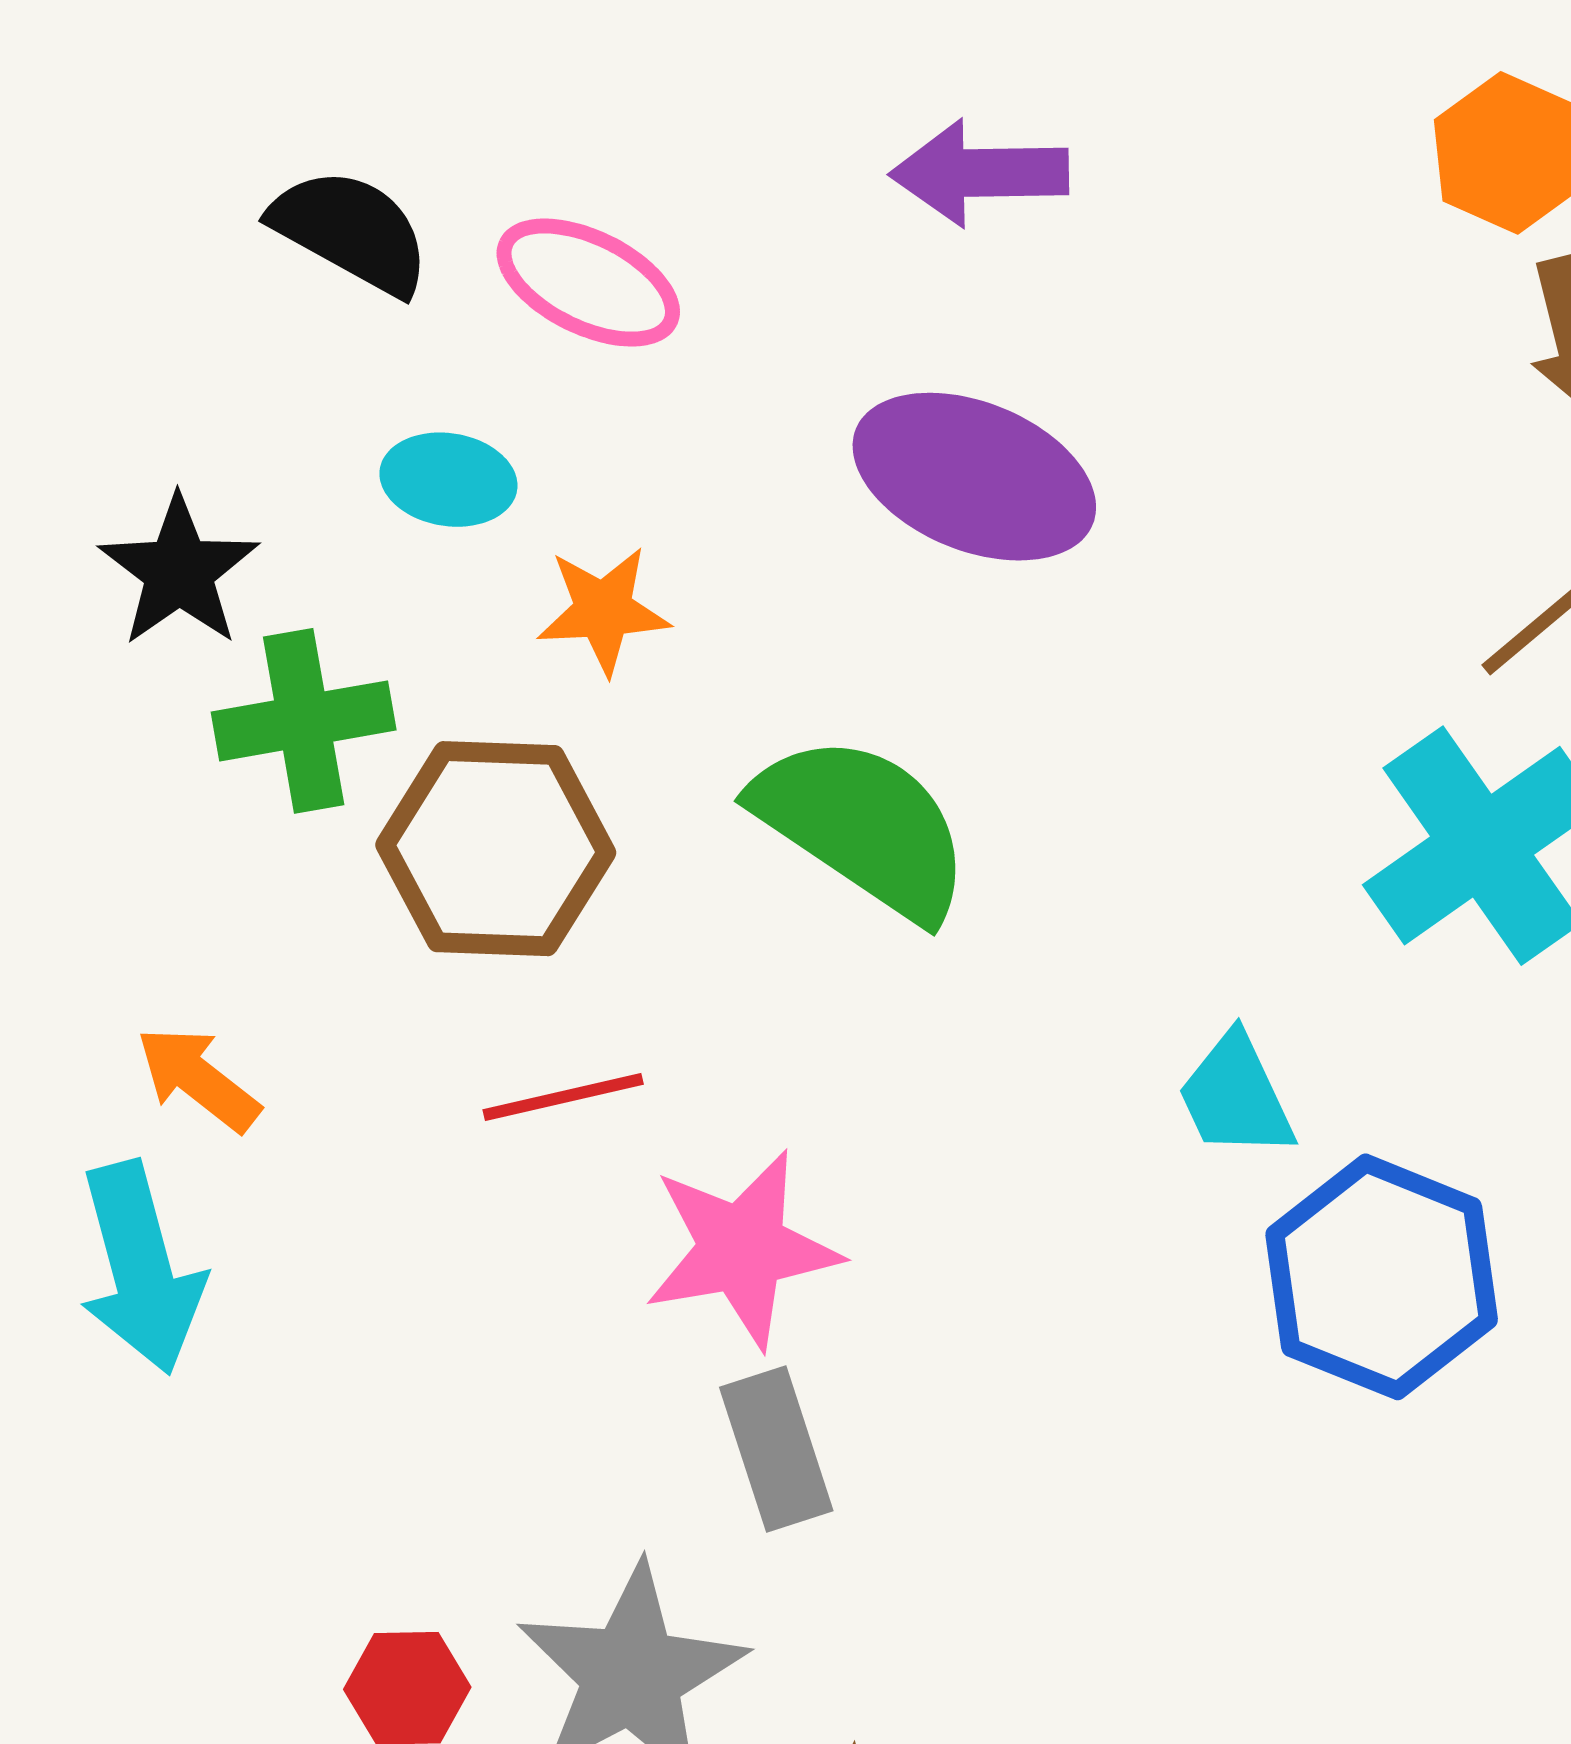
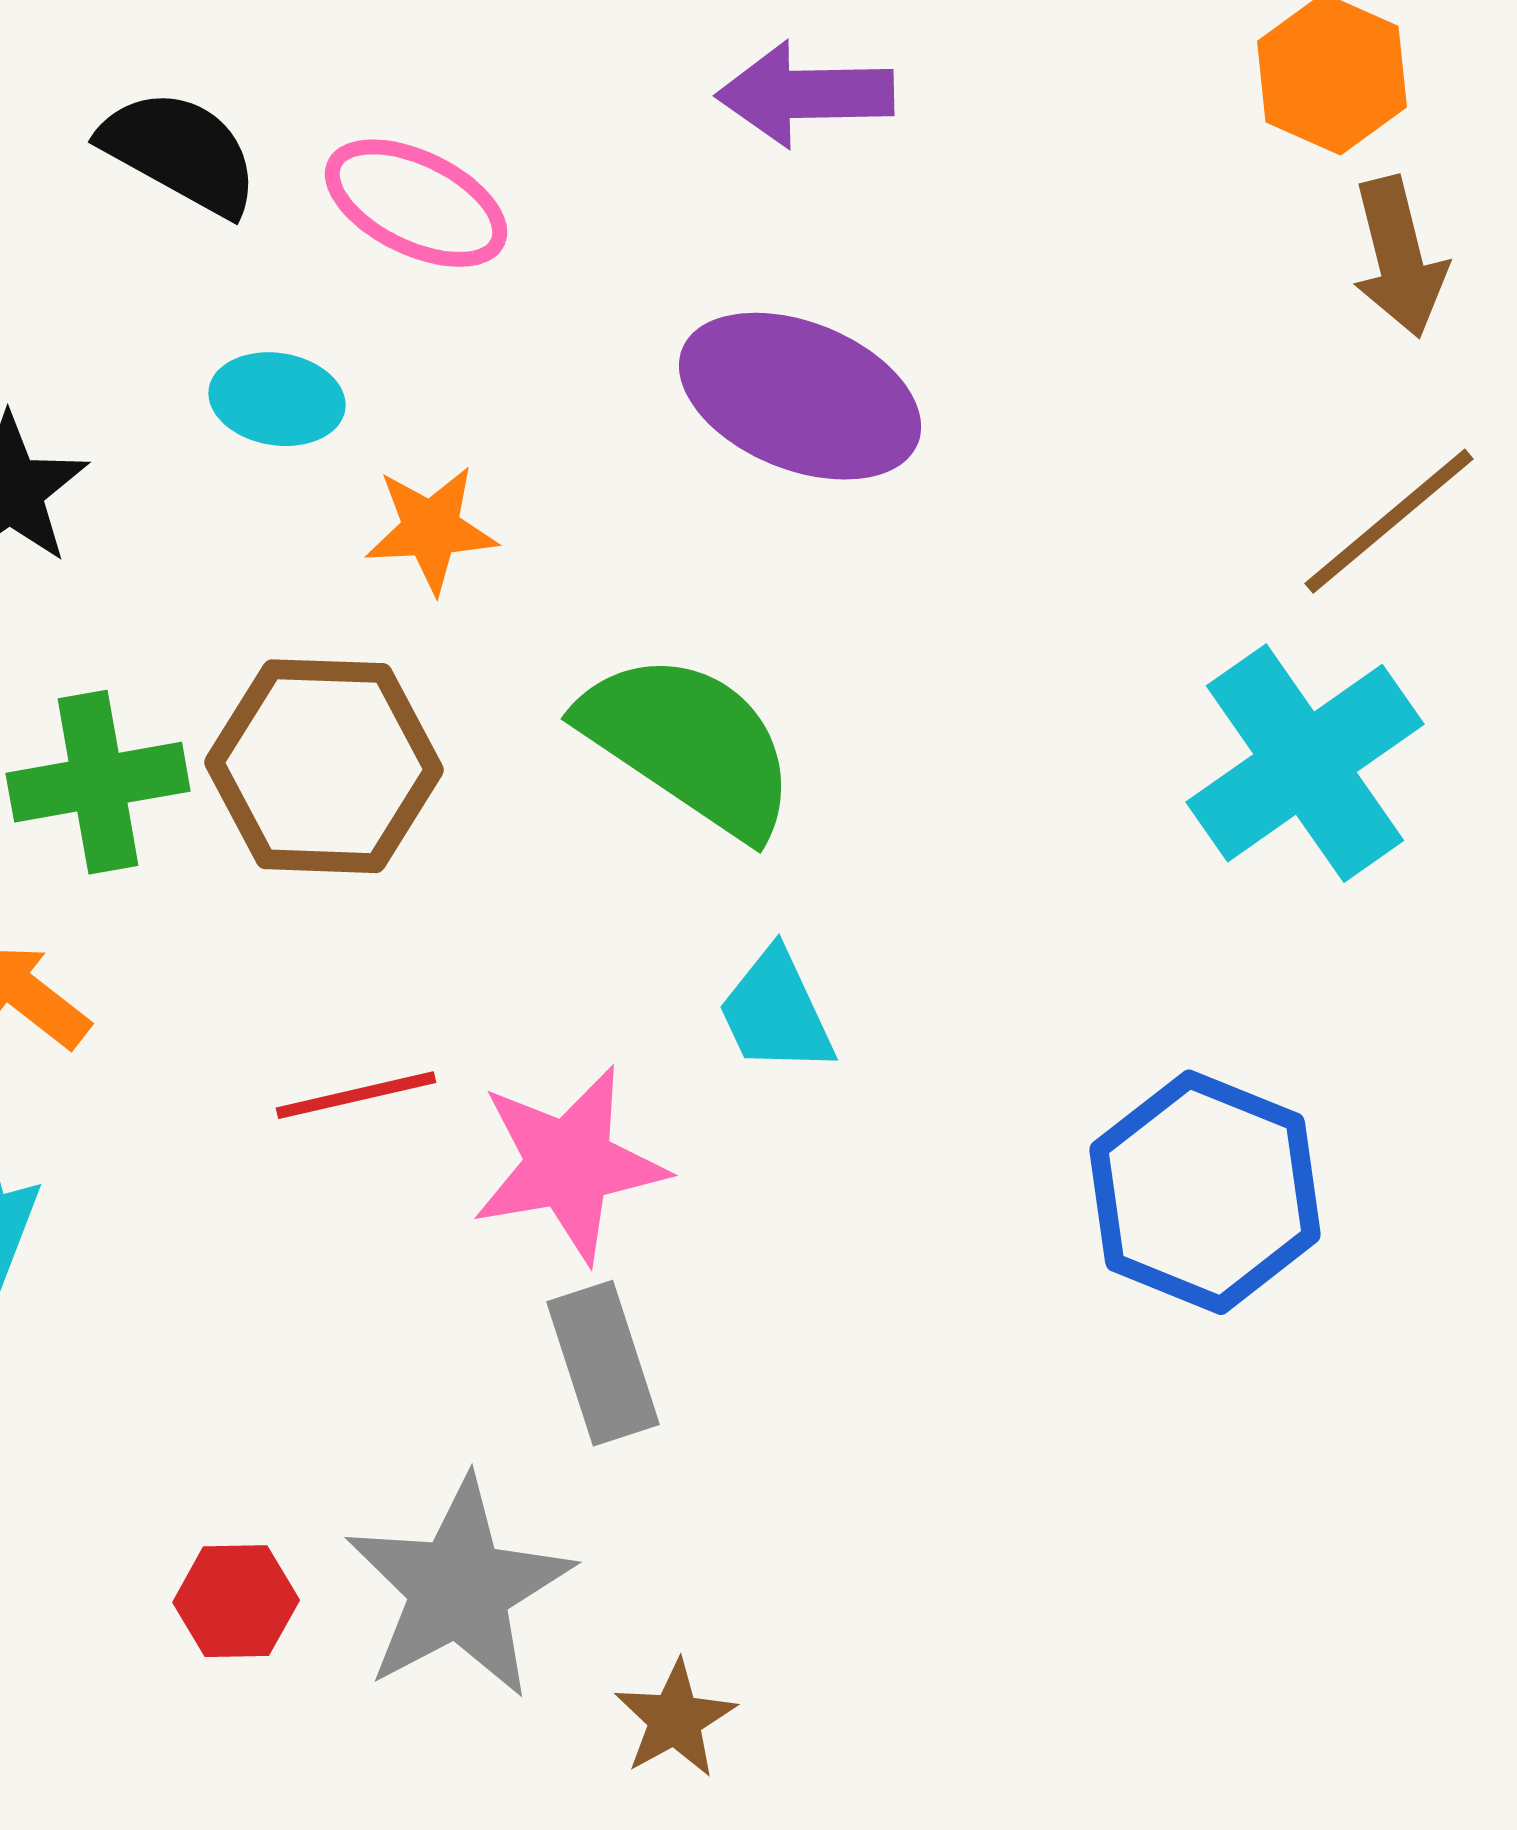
green cross: (304, 721) -> (98, 782), moved
cyan trapezoid: (1236, 1096) -> (776, 1012), moved
red line: (563, 1097) -> (356, 1095), moved

